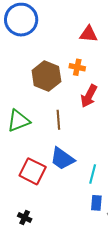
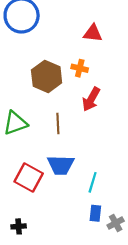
blue trapezoid: (62, 159) -> (61, 165), turned -36
black cross: (25, 218) -> (19, 226), turned -32

